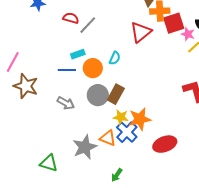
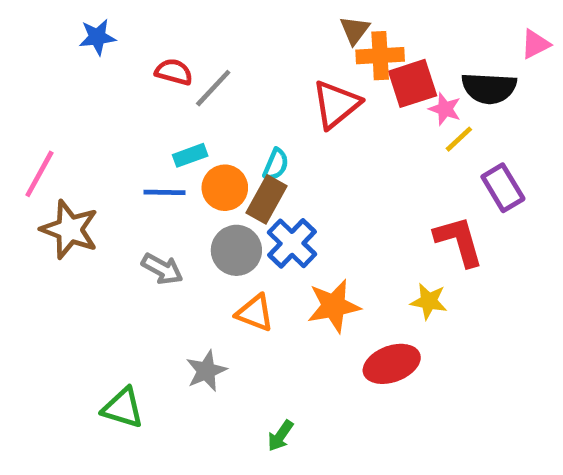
brown rectangle: (116, 94) -> (267, 199), moved
yellow star: (121, 117) -> (429, 301), moved
blue cross: (127, 132) -> (292, 243), moved
orange triangle: (108, 138) -> (255, 313), moved
gray star: (85, 147) -> (206, 371), size x0.7

